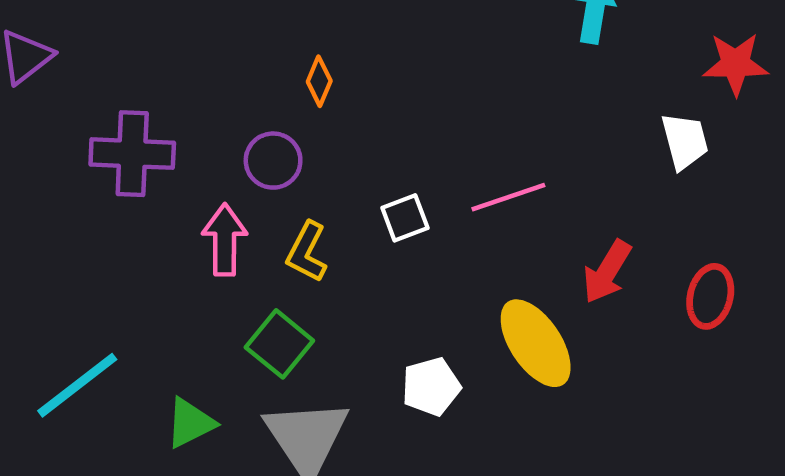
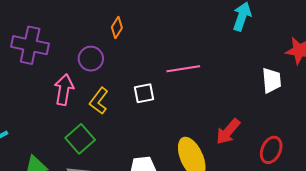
pink line: (508, 197) -> (183, 69), moved

